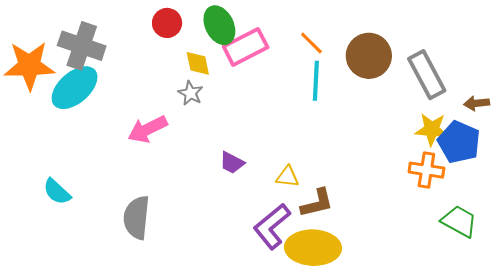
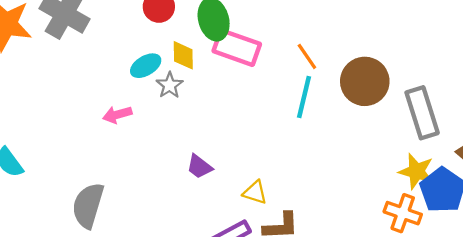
pink rectangle: (246, 47) -> (237, 48), turned 36
cyan ellipse: (75, 88) -> (146, 66), moved, size x0.6
pink arrow: (148, 129) -> (117, 115), size x0.7

